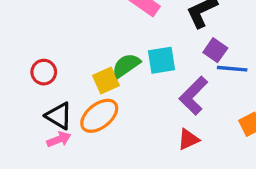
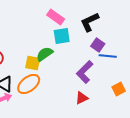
cyan square: (161, 60) -> (62, 36), moved
yellow square: (106, 80) -> (33, 63), turned 35

